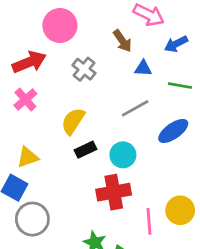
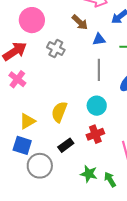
gray line: (135, 108) -> (99, 70), turned -50
yellow semicircle: (73, 121) -> (59, 112), moved
black rectangle: (86, 150) -> (66, 145), moved
red cross: (114, 192) -> (95, 134), size x0.7

